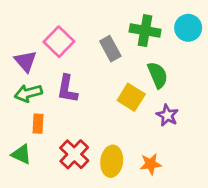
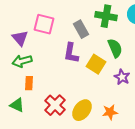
pink square: (59, 42) -> (44, 24), turned -30
purple L-shape: (67, 89) -> (71, 53), moved
yellow ellipse: (112, 161) -> (82, 110), turned 30

